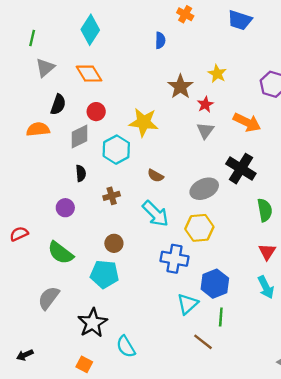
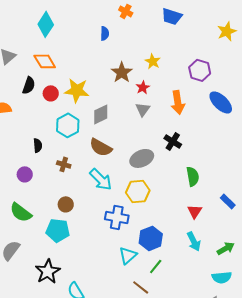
black semicircle: (58, 104) -> (29, 85), moved
yellow star: (144, 122) -> (77, 90), moved
orange arrow: (247, 122) -> (178, 102), turned 55
gray diamond: (80, 137) -> (101, 114), moved
black cross: (241, 169) -> (173, 141), size x0.7
brown semicircle: (155, 176) -> (101, 147), size x1.6
brown cross: (112, 196) -> (64, 164), turned 32
green line: (221, 317) -> (156, 266), turned 35

